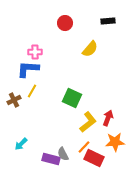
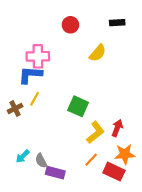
pink cross: (35, 52) -> (38, 56), size x1.5
gray semicircle: (63, 154) -> (41, 161), moved
red rectangle: (94, 158) -> (114, 172), moved

